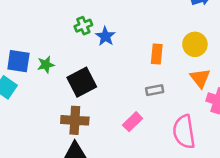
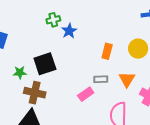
green star: (46, 65) -> (20, 73), moved
orange triangle: (200, 78) -> (127, 79), moved
pink rectangle: (133, 122) -> (86, 94), moved

